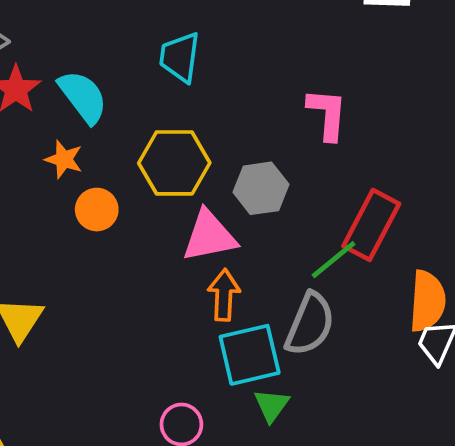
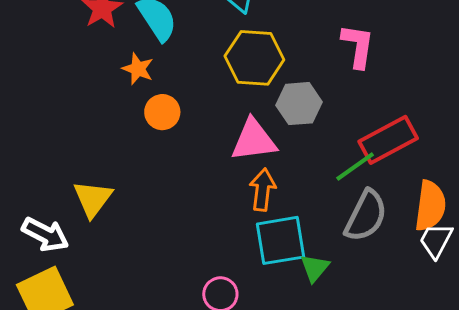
yellow hexagon: (174, 163) -> (254, 58), moved
red rectangle: (371, 225) -> (388, 140), turned 30
gray semicircle: (310, 324) -> (366, 216), moved
green triangle: (271, 405) -> (315, 268), moved

